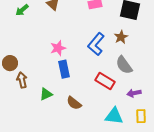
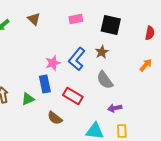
pink star: (58, 48) -> (53, 63), moved
red rectangle: (105, 81) -> (73, 96), moved
green triangle: (46, 94) -> (28, 99), moved

